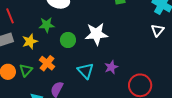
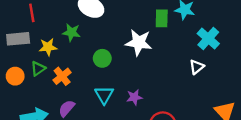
white star: (96, 34) -> (139, 42), moved
green circle: (68, 40) -> (102, 58), moved
green triangle: (26, 70) -> (38, 69), moved

